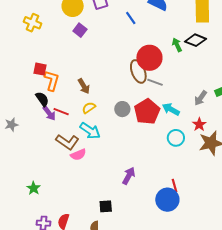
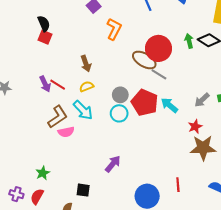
brown ellipse: (138, 71) -> (144, 60), turned -50
orange L-shape: (52, 81) -> (114, 29), moved
black semicircle: (42, 99) -> (44, 24), moved
red pentagon: (147, 112) -> (145, 103), turned -30
cyan circle: (176, 138) -> (119, 113), moved
brown L-shape: (67, 142) -> (58, 117), turned -80
red line: (175, 186) -> (178, 185), moved
green star: (34, 188) -> (43, 173), moved

